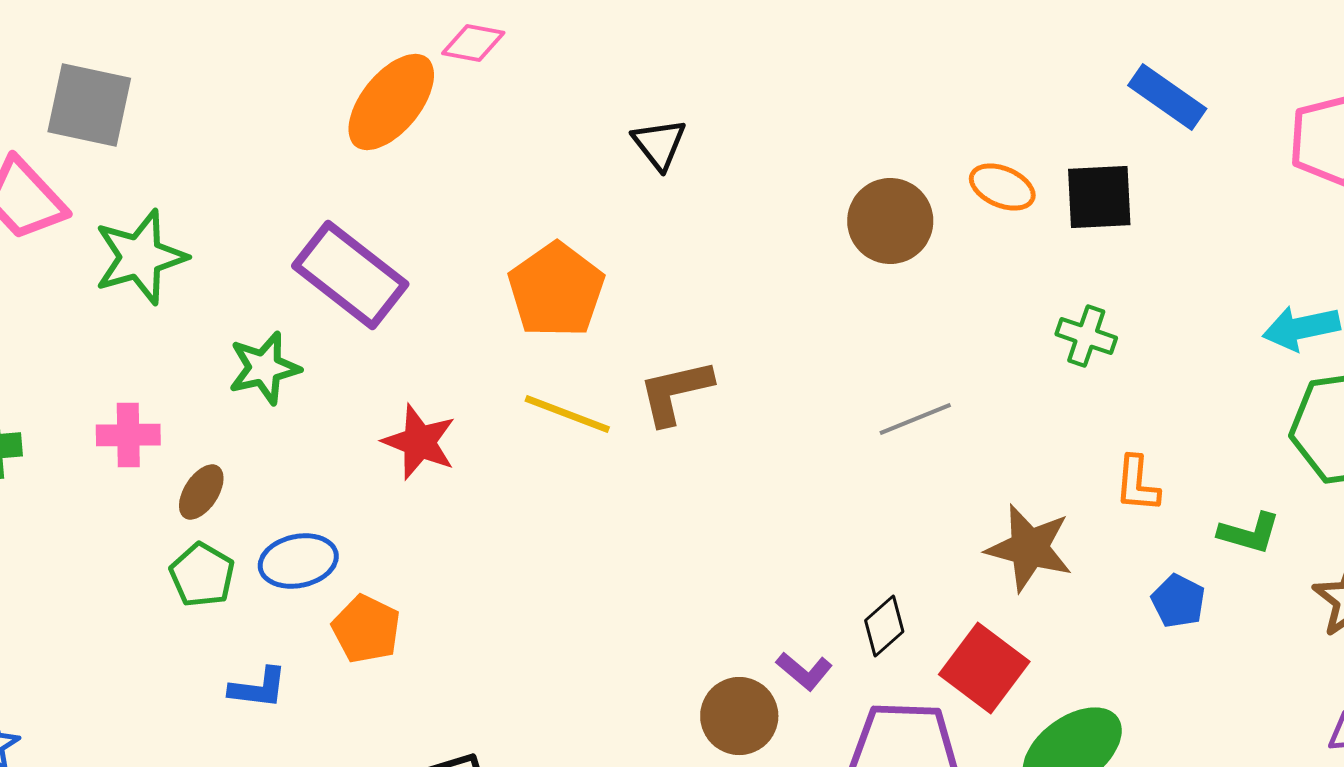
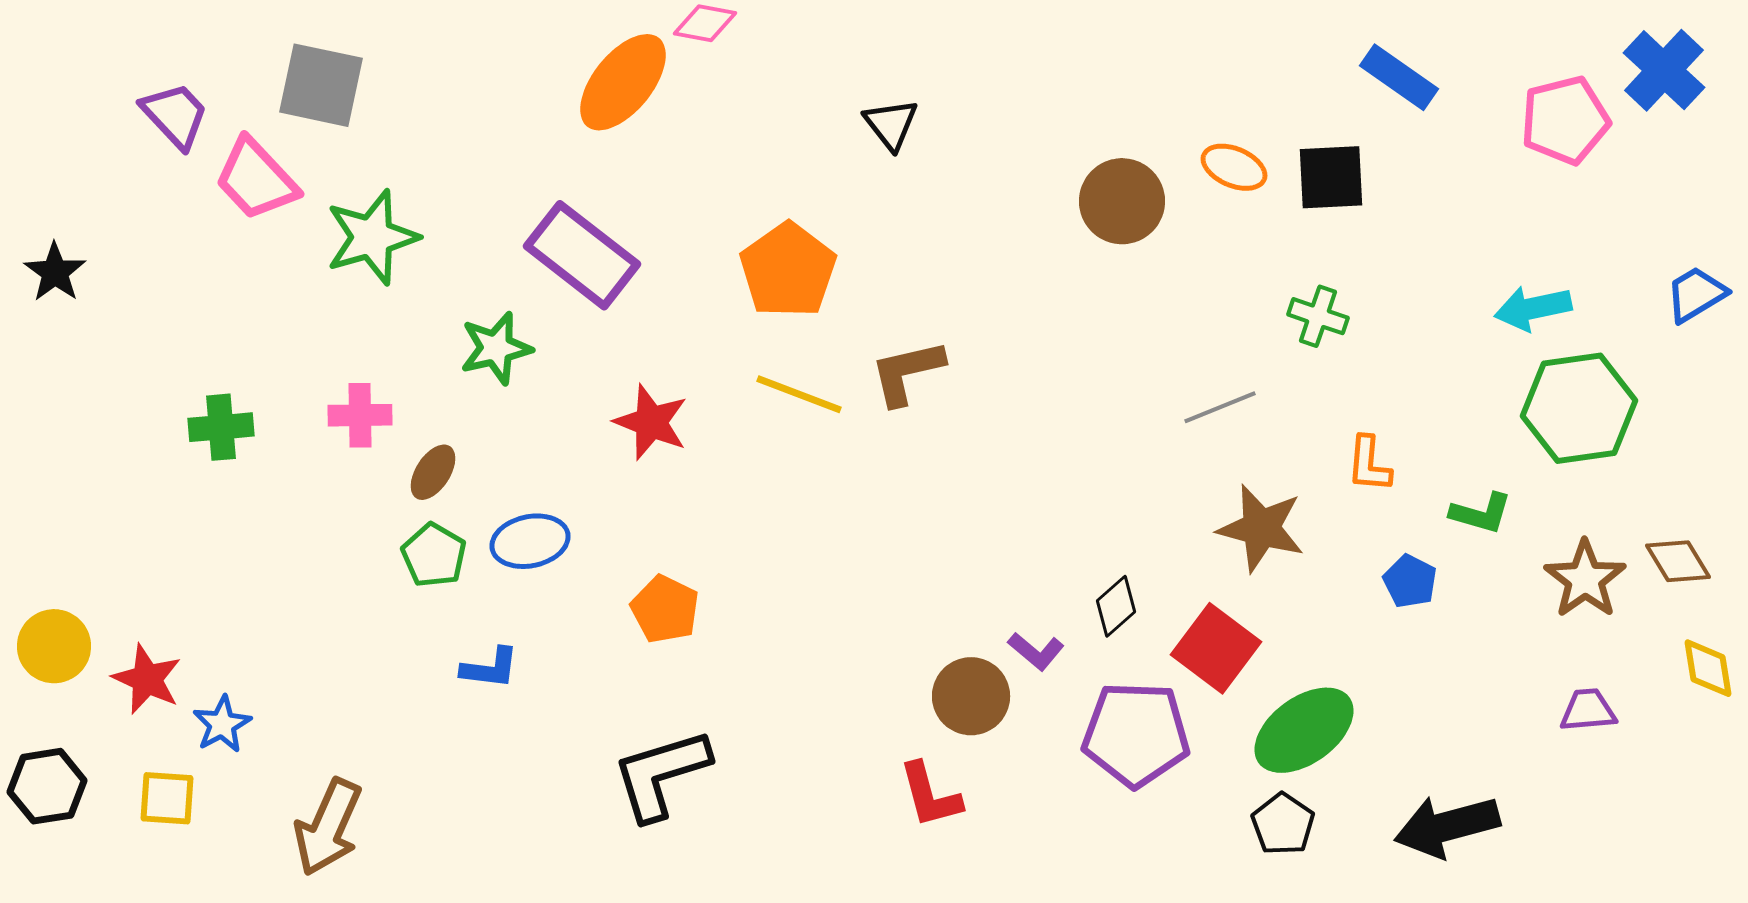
gray line: (915, 419) -> (1220, 407), moved
orange pentagon: (366, 629) -> (665, 609), moved

